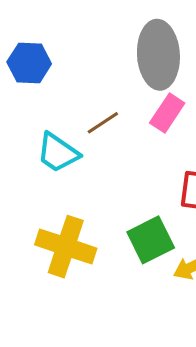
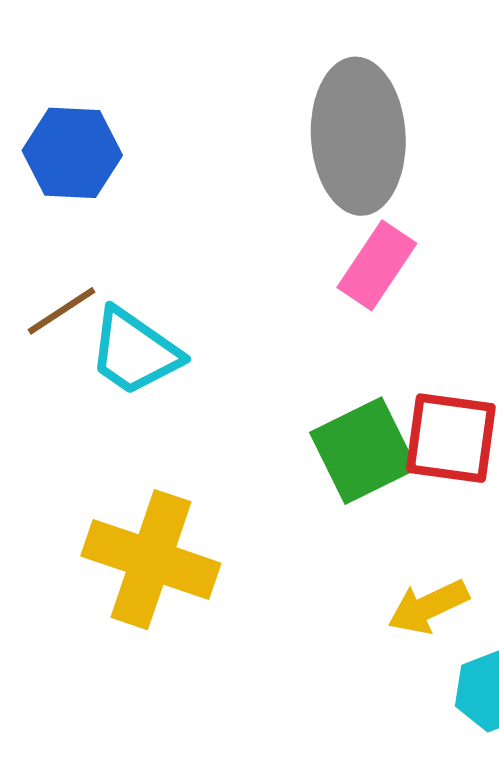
brown line: (103, 123) -> (61, 311), moved
green square: (151, 240) -> (363, 451), moved

